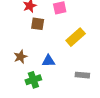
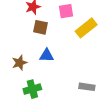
yellow rectangle: (76, 37) -> (86, 28), moved
blue triangle: (48, 61) -> (47, 55), moved

